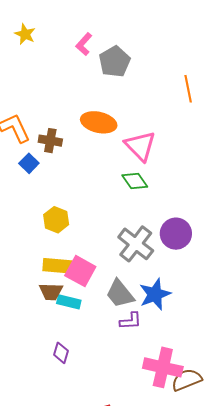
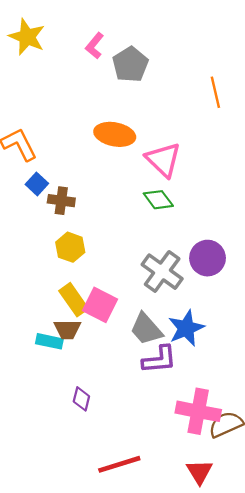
yellow star: (25, 34) -> (27, 37), size x1.5
brown cross: (50, 141) -> (61, 201), moved
yellow rectangle: (57, 266) -> (74, 300), turned 52
cyan rectangle: (69, 302) -> (49, 341), moved
purple L-shape: (131, 321) -> (159, 360), size x1.4

